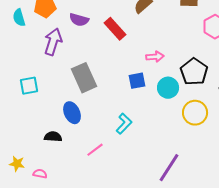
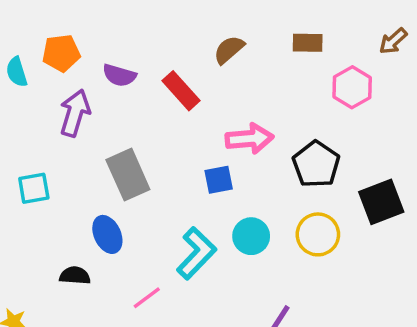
pink arrow: (155, 57) -> (249, 139), size x1.5
cyan circle: (168, 88) -> (251, 236), moved
cyan L-shape: (124, 124) -> (196, 253), size x1.4

